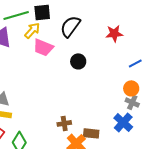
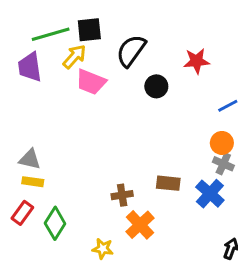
black circle: (78, 61) -> (156, 86), moved
brown rectangle: (91, 133) -> (168, 183), moved

